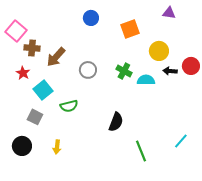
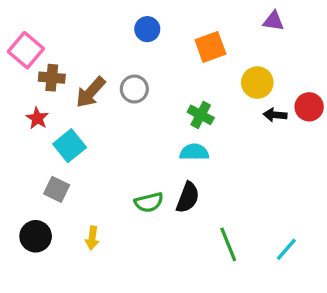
gray circle: (88, 70) -> (134, 89), moved
cyan semicircle: (146, 80) -> (194, 152), moved
green semicircle: (69, 106) -> (149, 202), moved
cyan line: (181, 141) -> (286, 249), moved

